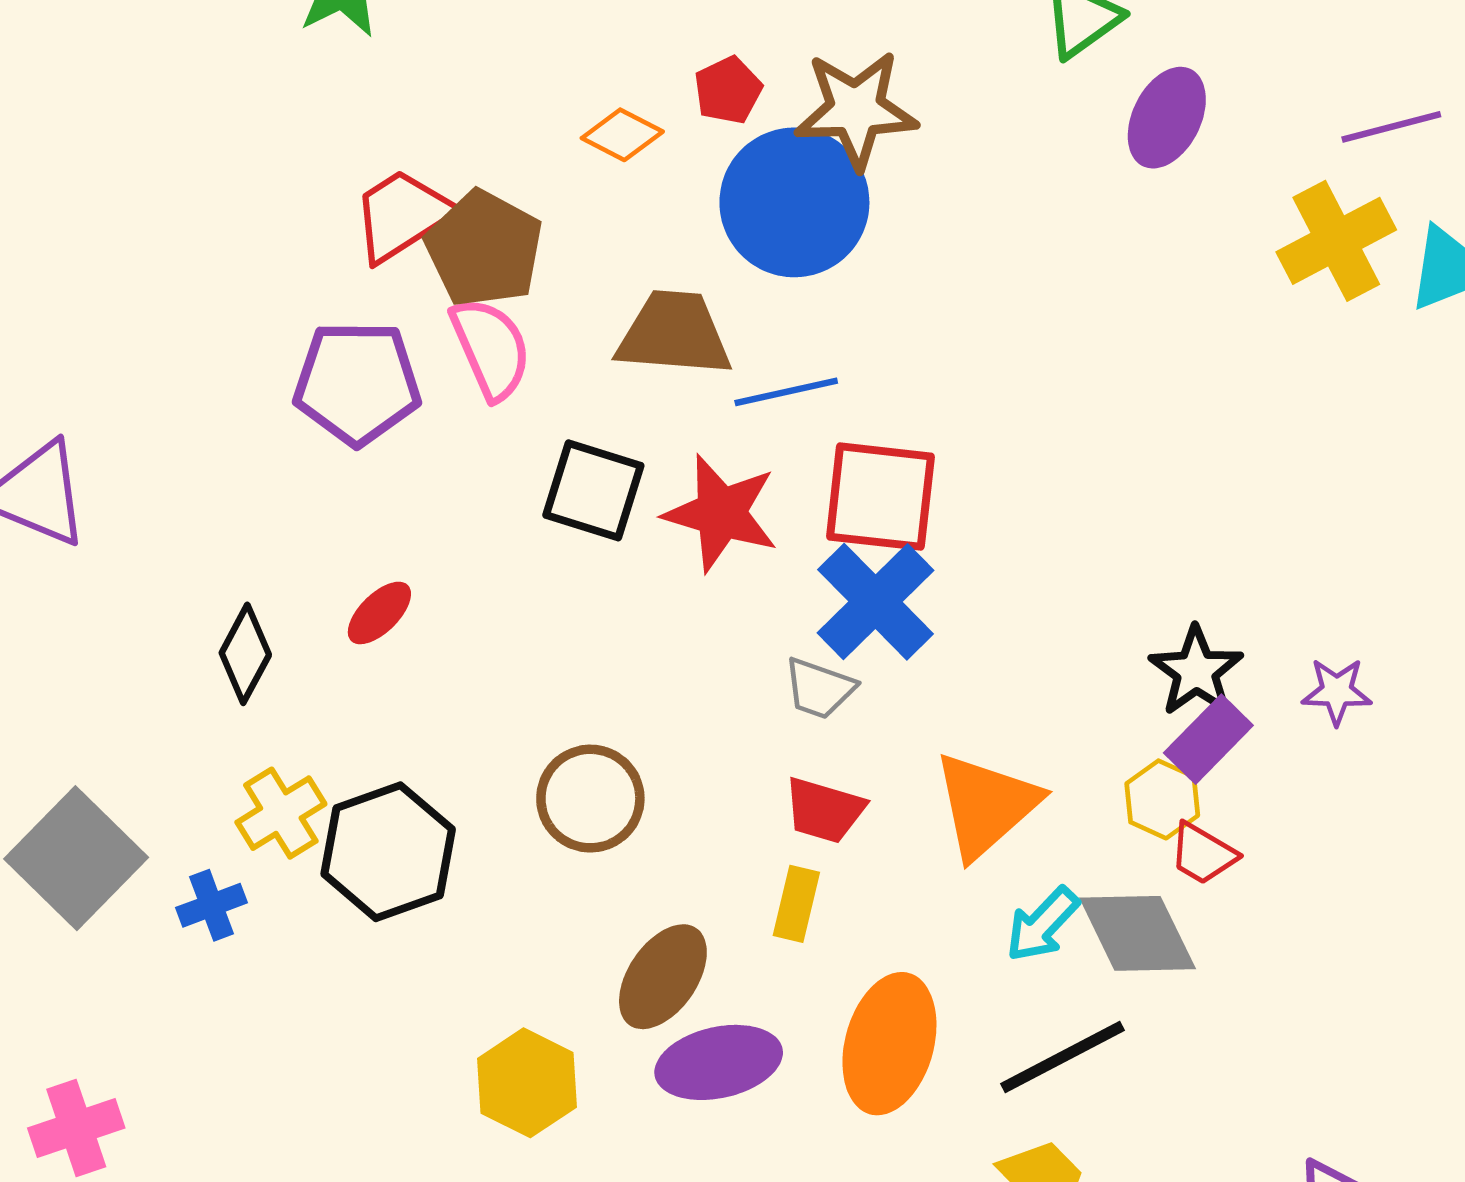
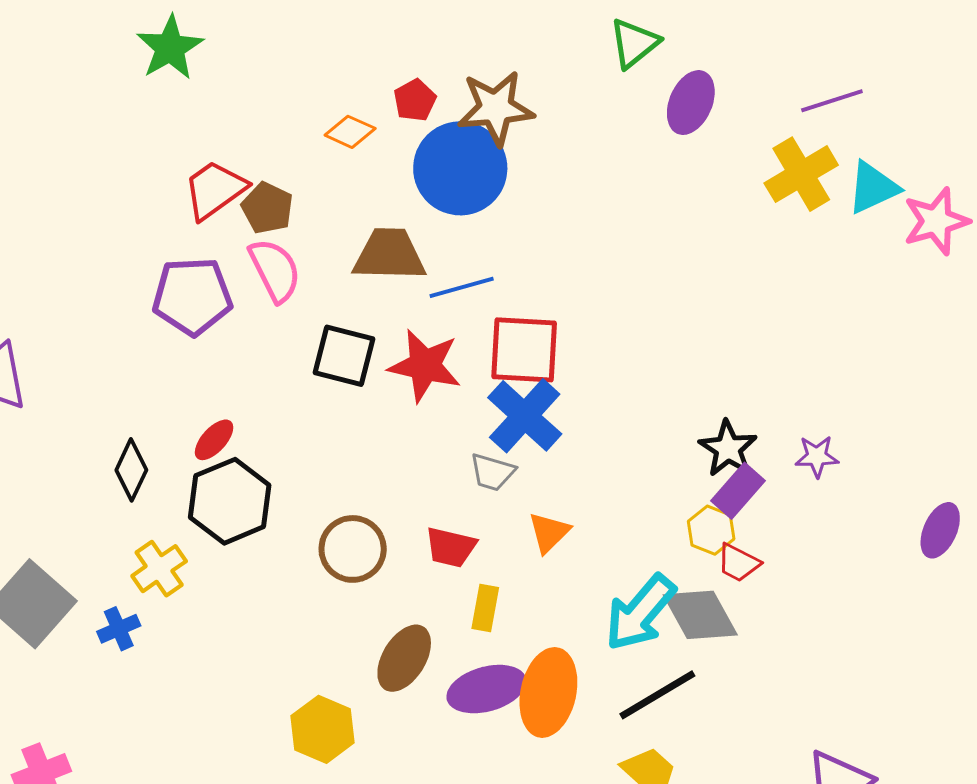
brown pentagon: (484, 249) -> (267, 208), size x0.7
orange triangle: (986, 805) -> (549, 532), moved, size x0.6
red trapezoid: (824, 810) -> (451, 547), moved
black hexagon: (388, 852) -> (230, 501), moved
cyan arrow: (1042, 924) -> (640, 613), size x1.6
purple ellipse: (719, 1062) -> (486, 689), moved

